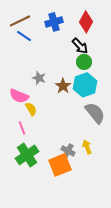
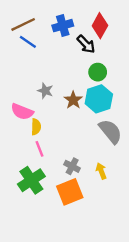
black arrow: (80, 46) -> (86, 44), moved
yellow semicircle: (31, 109) -> (36, 127), turned 32
pink line: (22, 128) -> (39, 149), moved
gray cross: (68, 151) -> (72, 166), moved

